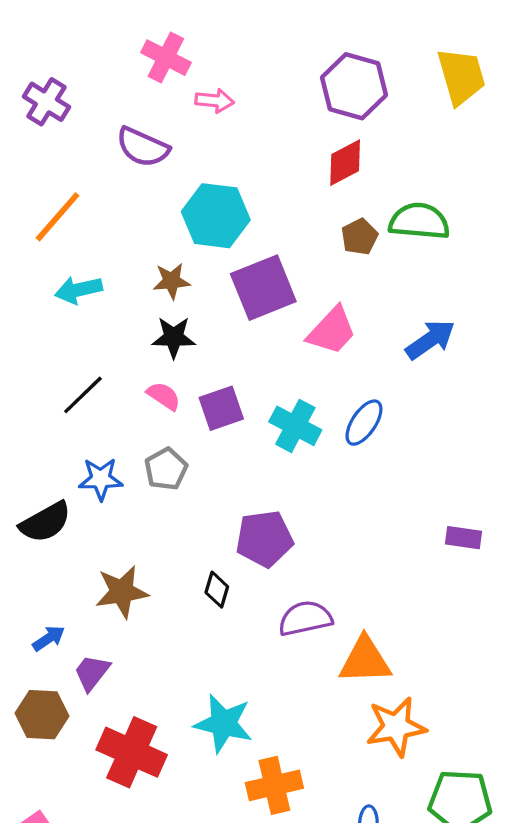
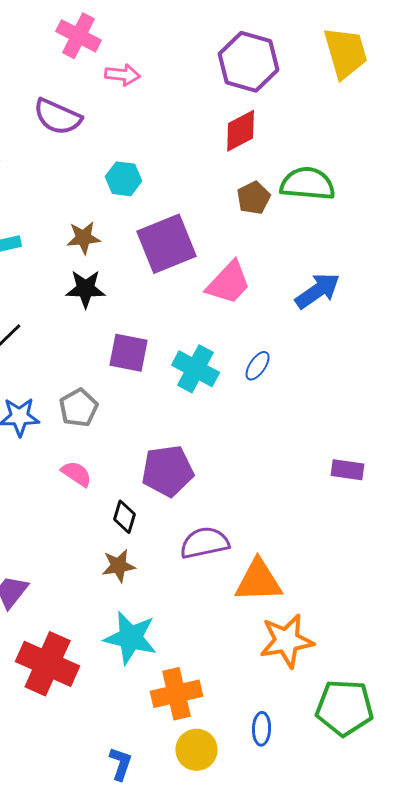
cyan hexagon: (216, 216) -> (124, 179), size x0.6
pink semicircle: (164, 396) -> (77, 474), moved
purple square: (221, 408) -> (129, 353), turned 30
blue ellipse: (364, 423) -> (258, 366), size x0.7
brown star: (122, 592) -> (119, 566), moved, size x0.7

